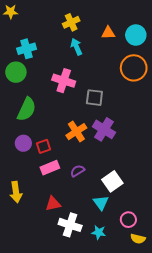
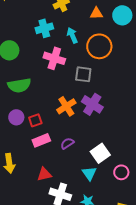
cyan arrow: (76, 47) -> (72, 35), moved
cyan cross: (27, 49) -> (44, 28), moved
orange circle: (134, 68) -> (99, 46), moved
green semicircle: (27, 109) -> (19, 85), turned 55
pink circle: (128, 220) -> (121, 172), moved

